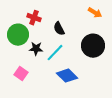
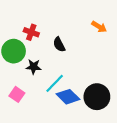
black circle: (93, 46) -> (97, 97), moved
cyan line: (55, 53) -> (55, 83), moved

